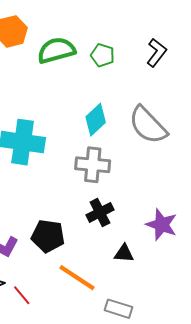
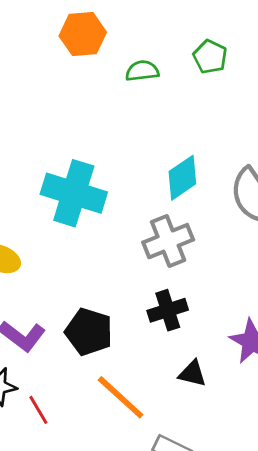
green semicircle: (56, 50) -> (142, 71), size x0.6
green pentagon: (103, 55) -> (210, 57), moved
gray cross: (93, 165) -> (168, 241), turned -36

